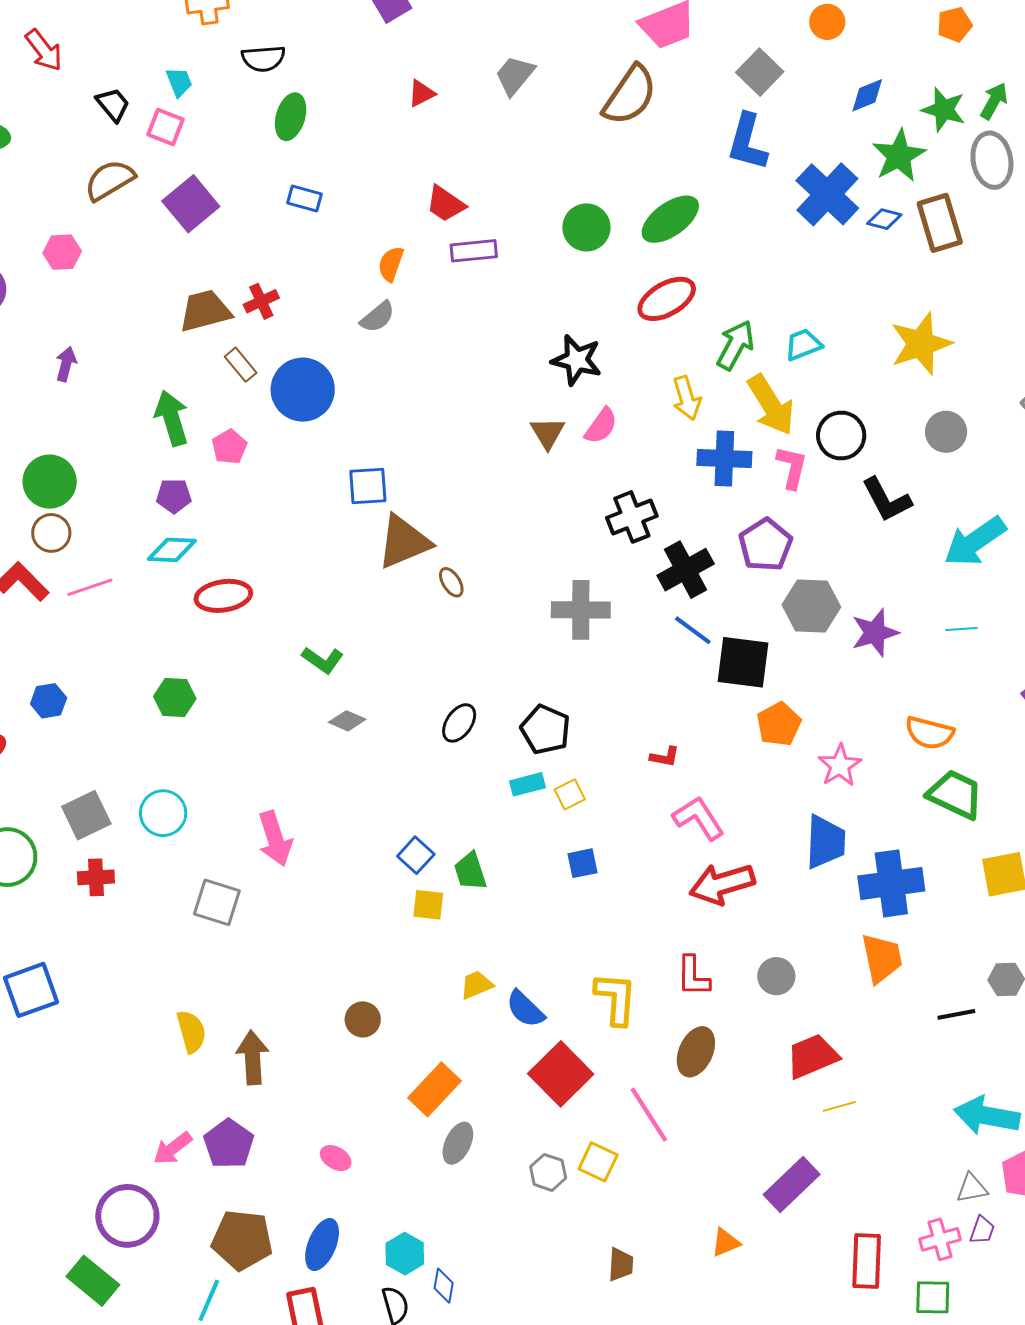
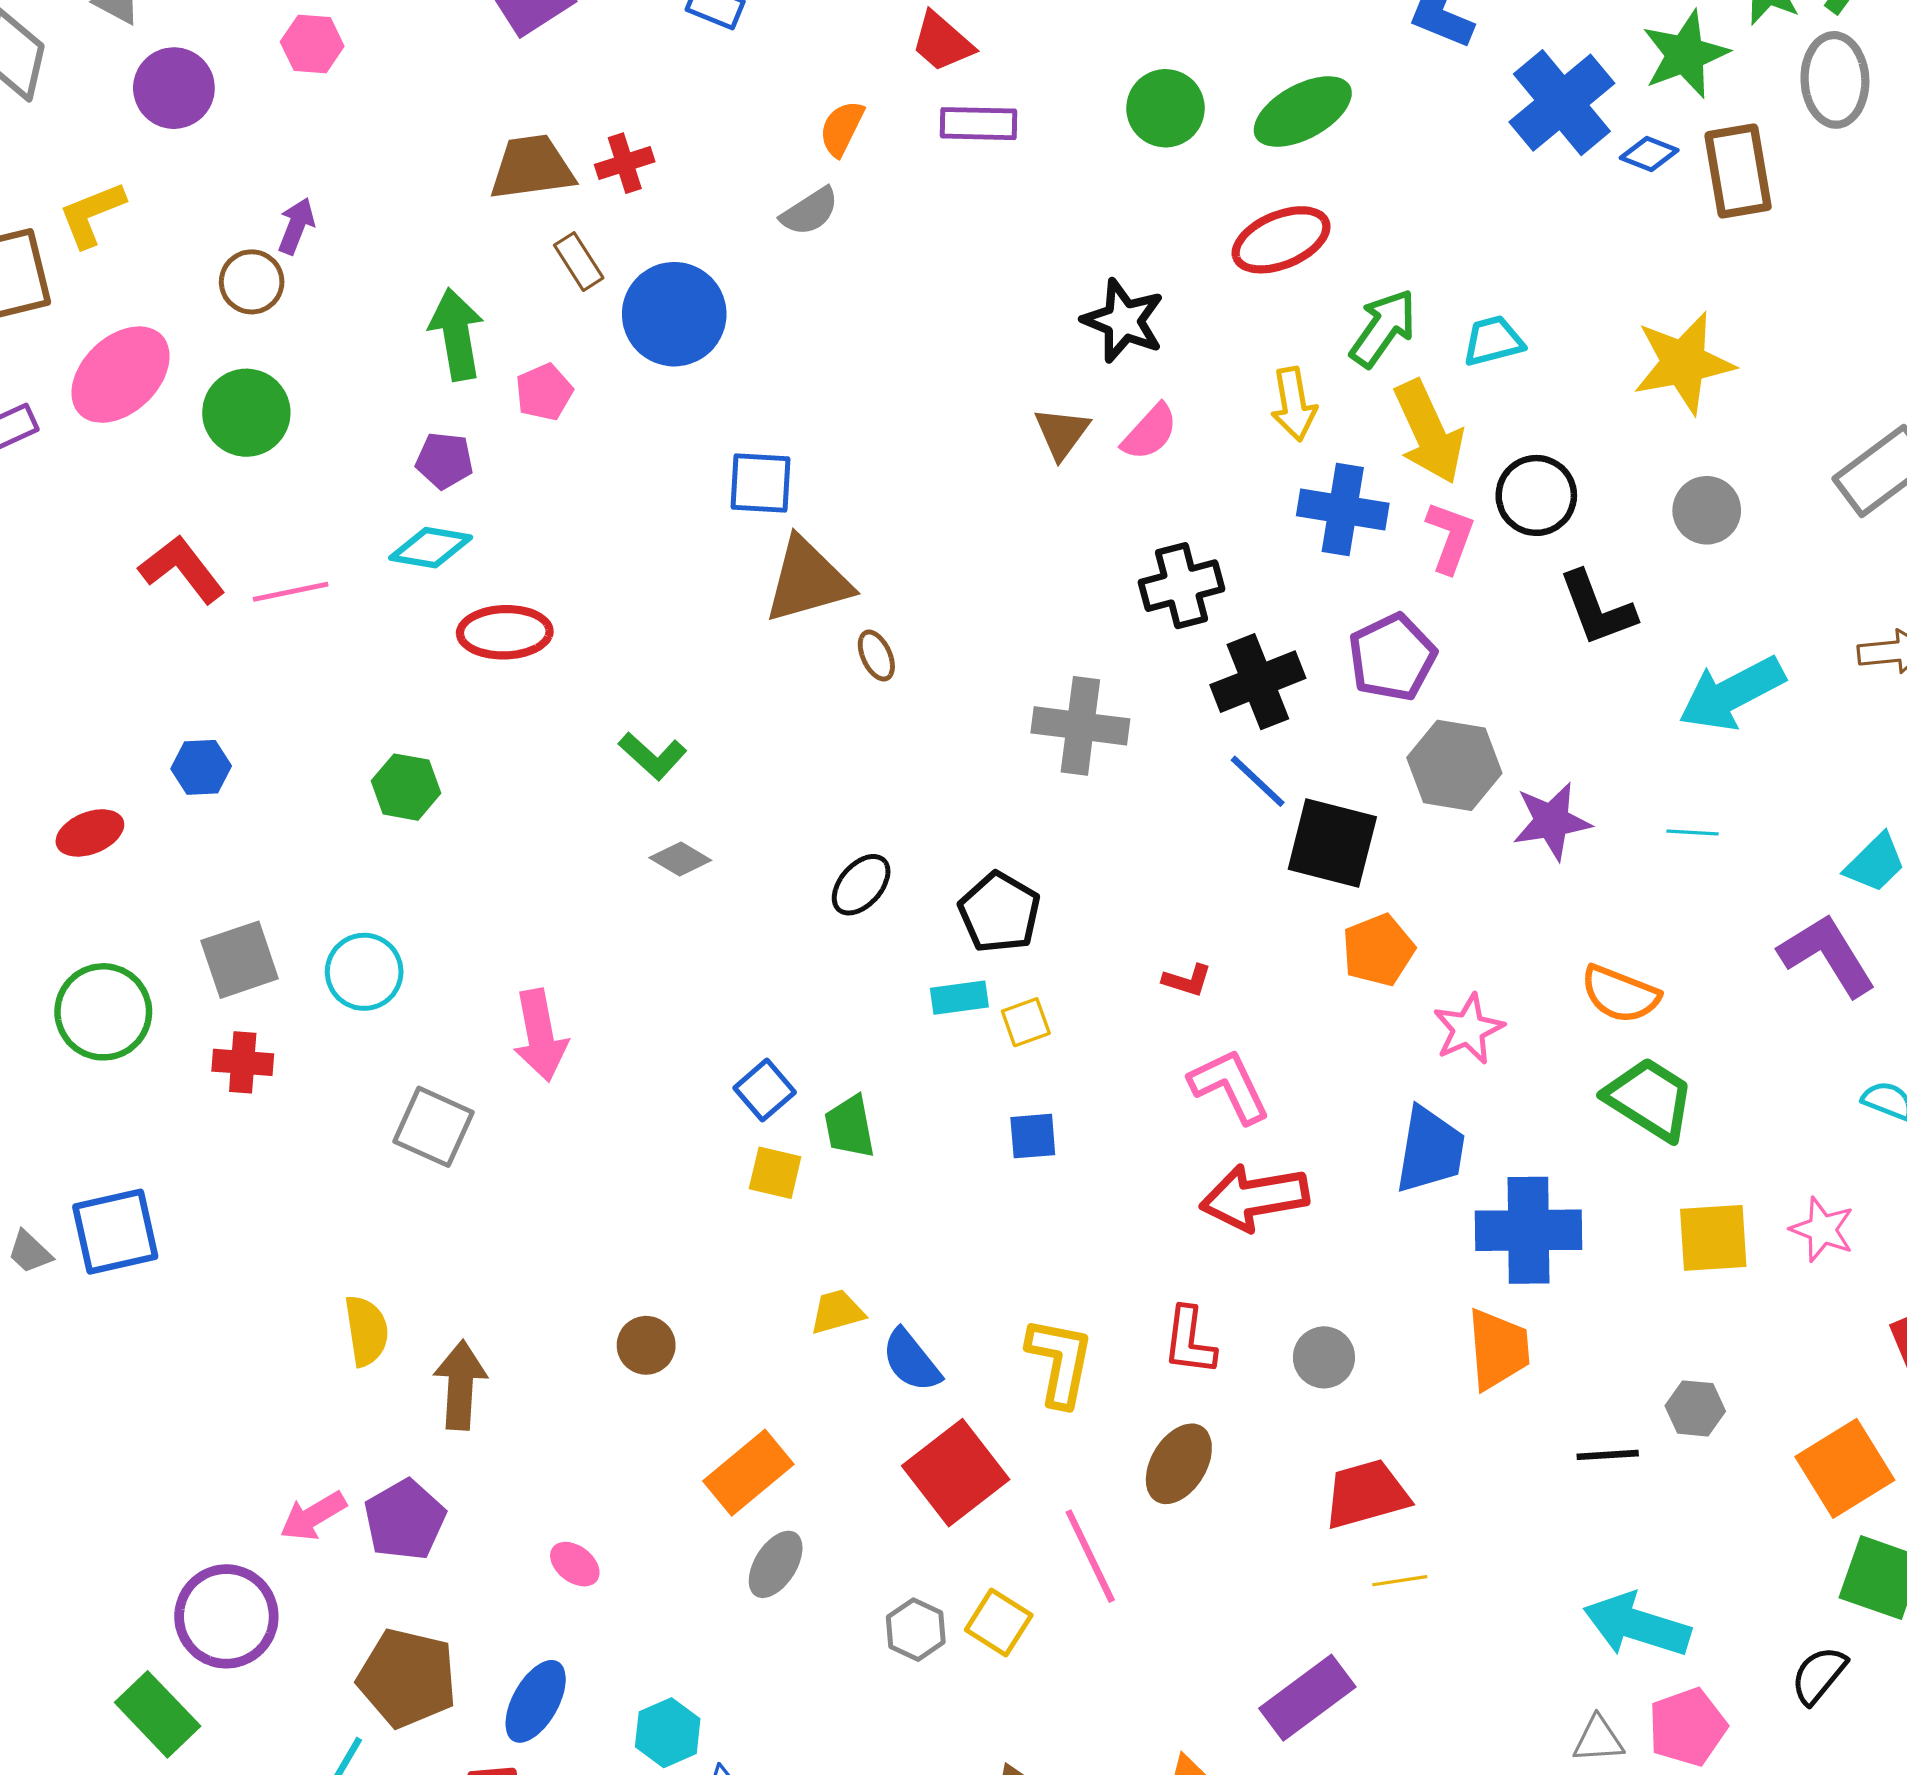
brown circle: (51, 533) -> (252, 282), moved

